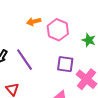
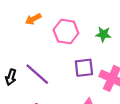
orange arrow: (34, 21) -> (33, 19), moved

